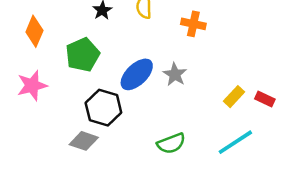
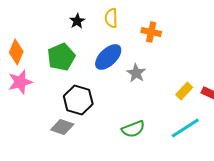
orange diamond: (34, 31) -> (16, 52), moved
blue ellipse: (137, 74) -> (108, 57), moved

